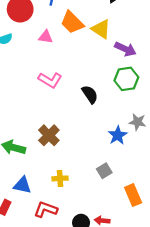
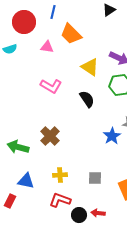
yellow triangle: (101, 29) -> (90, 67), moved
gray square: (104, 171) -> (95, 178), moved, turned 32
red L-shape: (46, 209) -> (60, 200), moved

